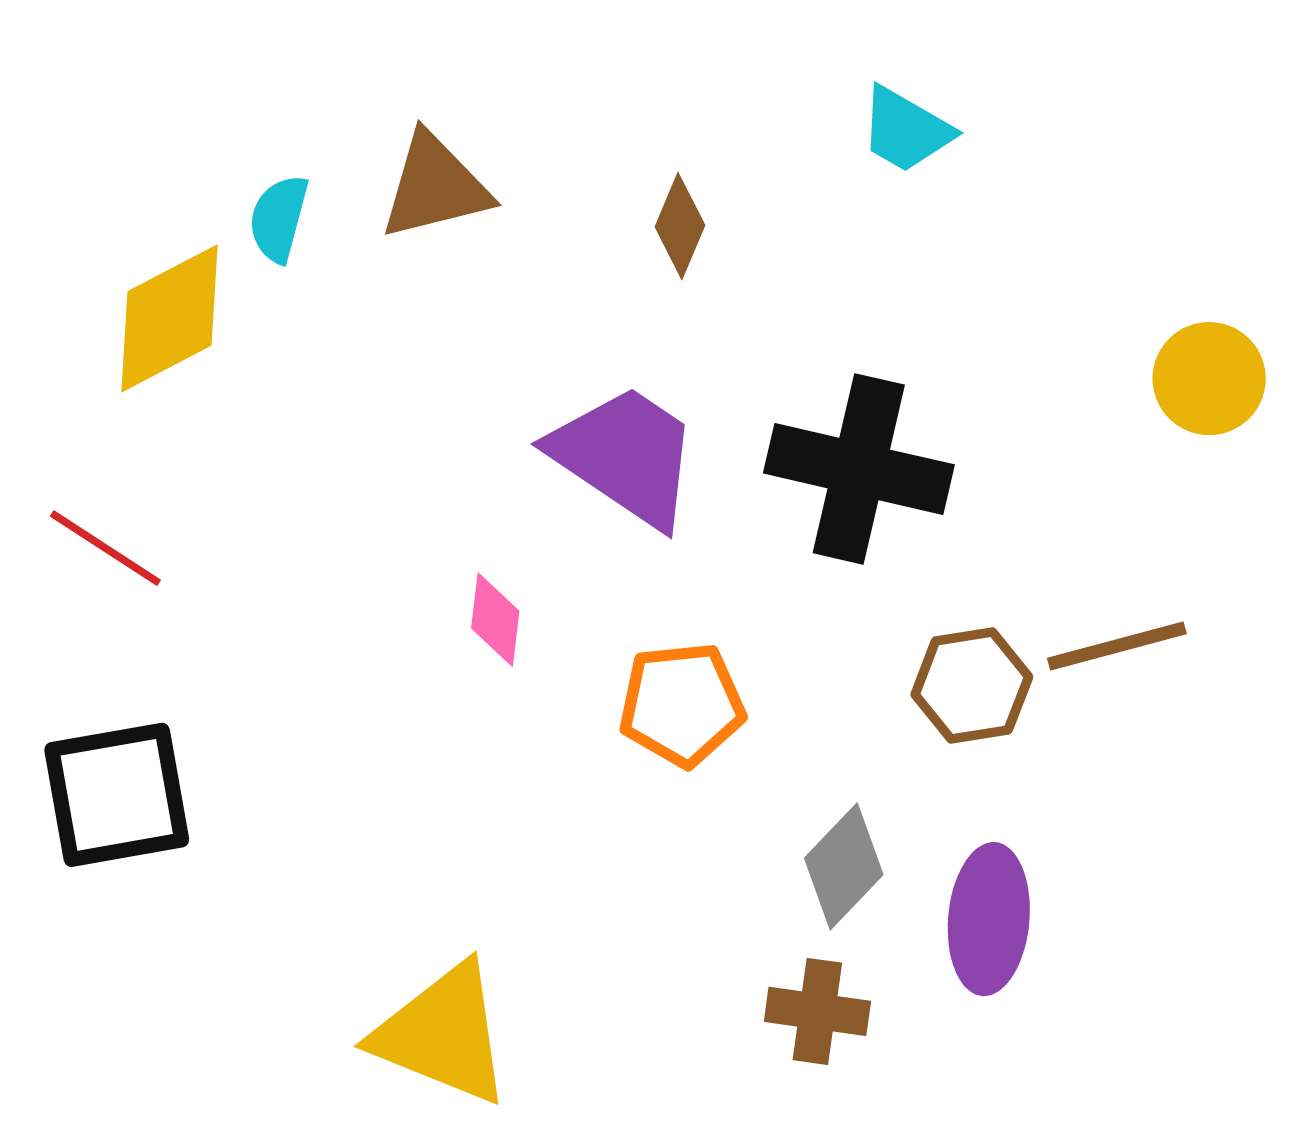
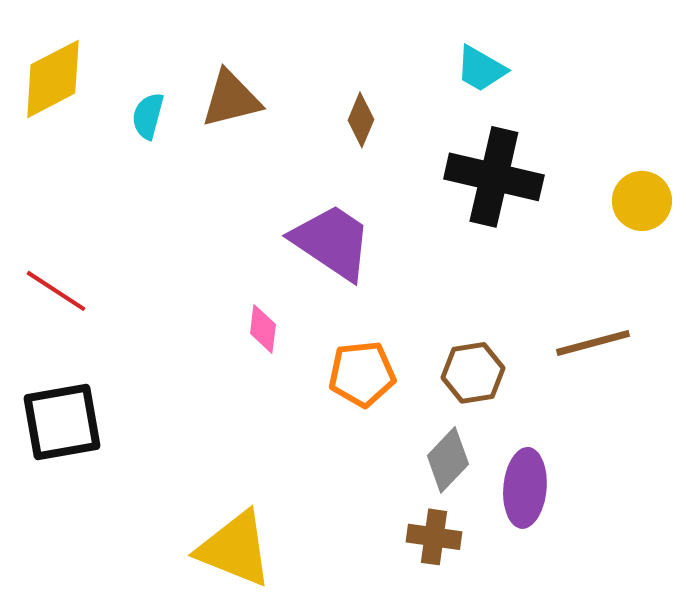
yellow diamond: (170, 318) -> (53, 79), moved
black cross: (859, 469) -> (494, 177), moved
brown hexagon: (972, 686) -> (473, 373), moved

